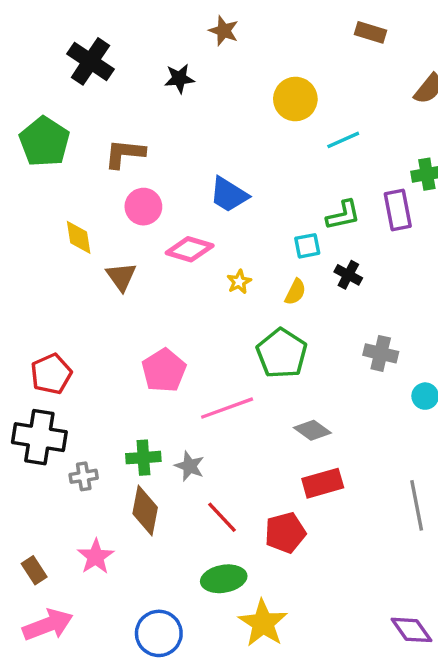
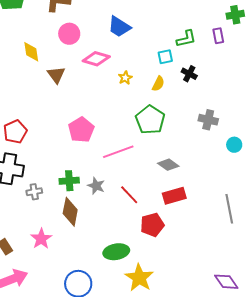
purple rectangle: (398, 210) -> (218, 36), size x0.7
red line: (222, 517) -> (129, 195), moved

